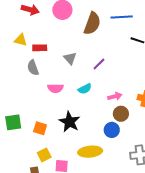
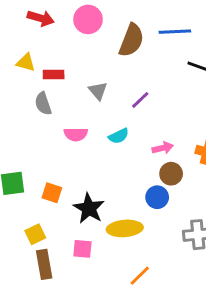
black star: (69, 122) -> (89, 208), moved
yellow square: (44, 155) -> (35, 234), moved

